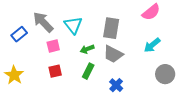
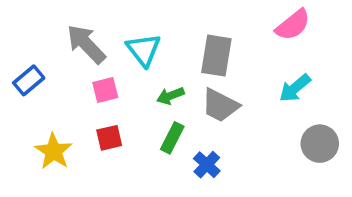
blue rectangle: (19, 34) -> (29, 80), moved
yellow star: (14, 75) -> (54, 151), moved
blue cross: (116, 85) -> (207, 165), moved

